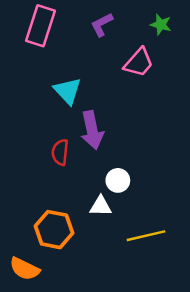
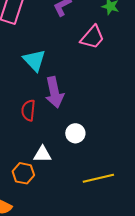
white triangle: (101, 206) -> (42, 154), moved
orange hexagon: (54, 230) -> (23, 173), size x0.7

